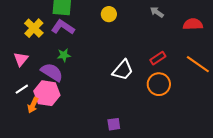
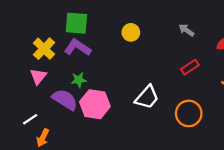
red rectangle: (158, 58) -> (190, 67), moved
pink triangle: (21, 59) -> (38, 76), moved
pink hexagon: (47, 93) -> (95, 104), moved

